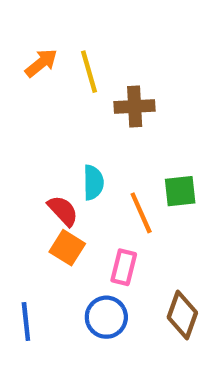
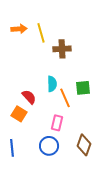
orange arrow: (41, 63) -> (19, 29), turned 35
cyan semicircle: (93, 182) -> (52, 84), moved
orange square: (67, 248) -> (19, 114), moved

